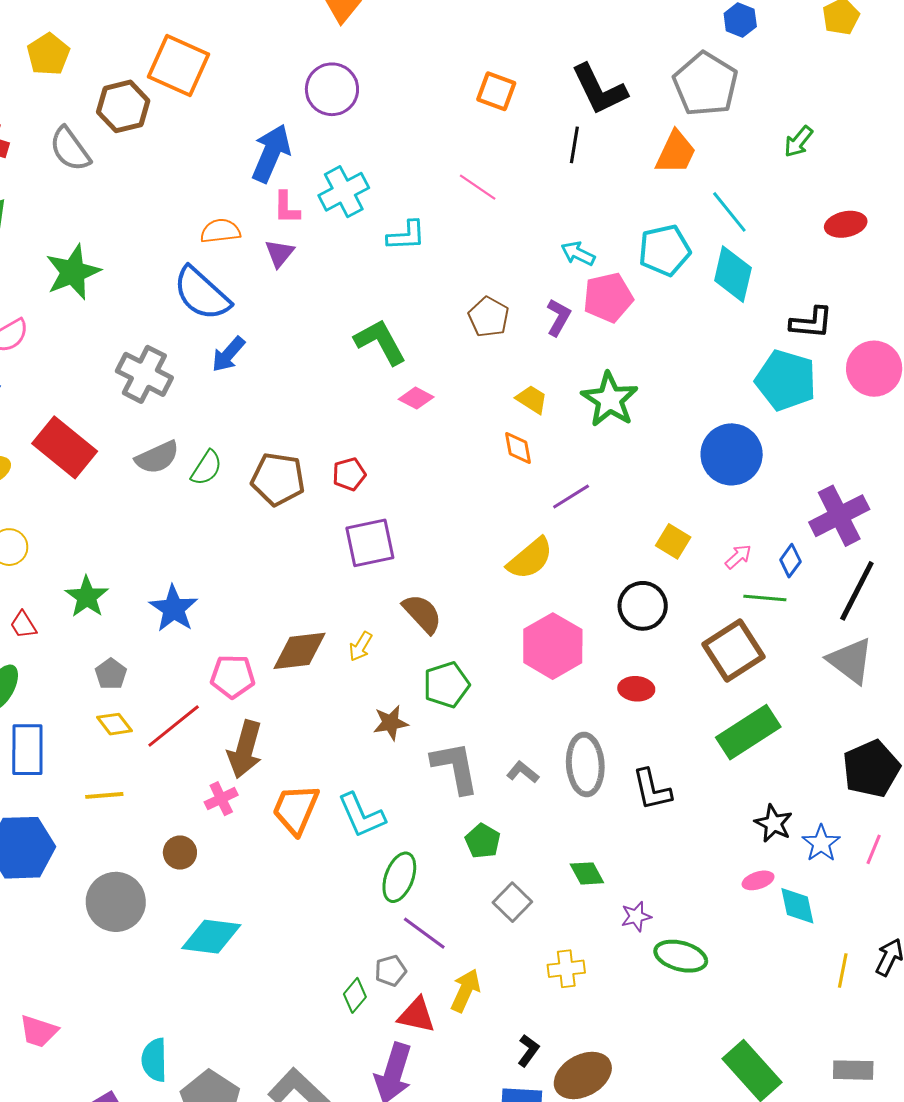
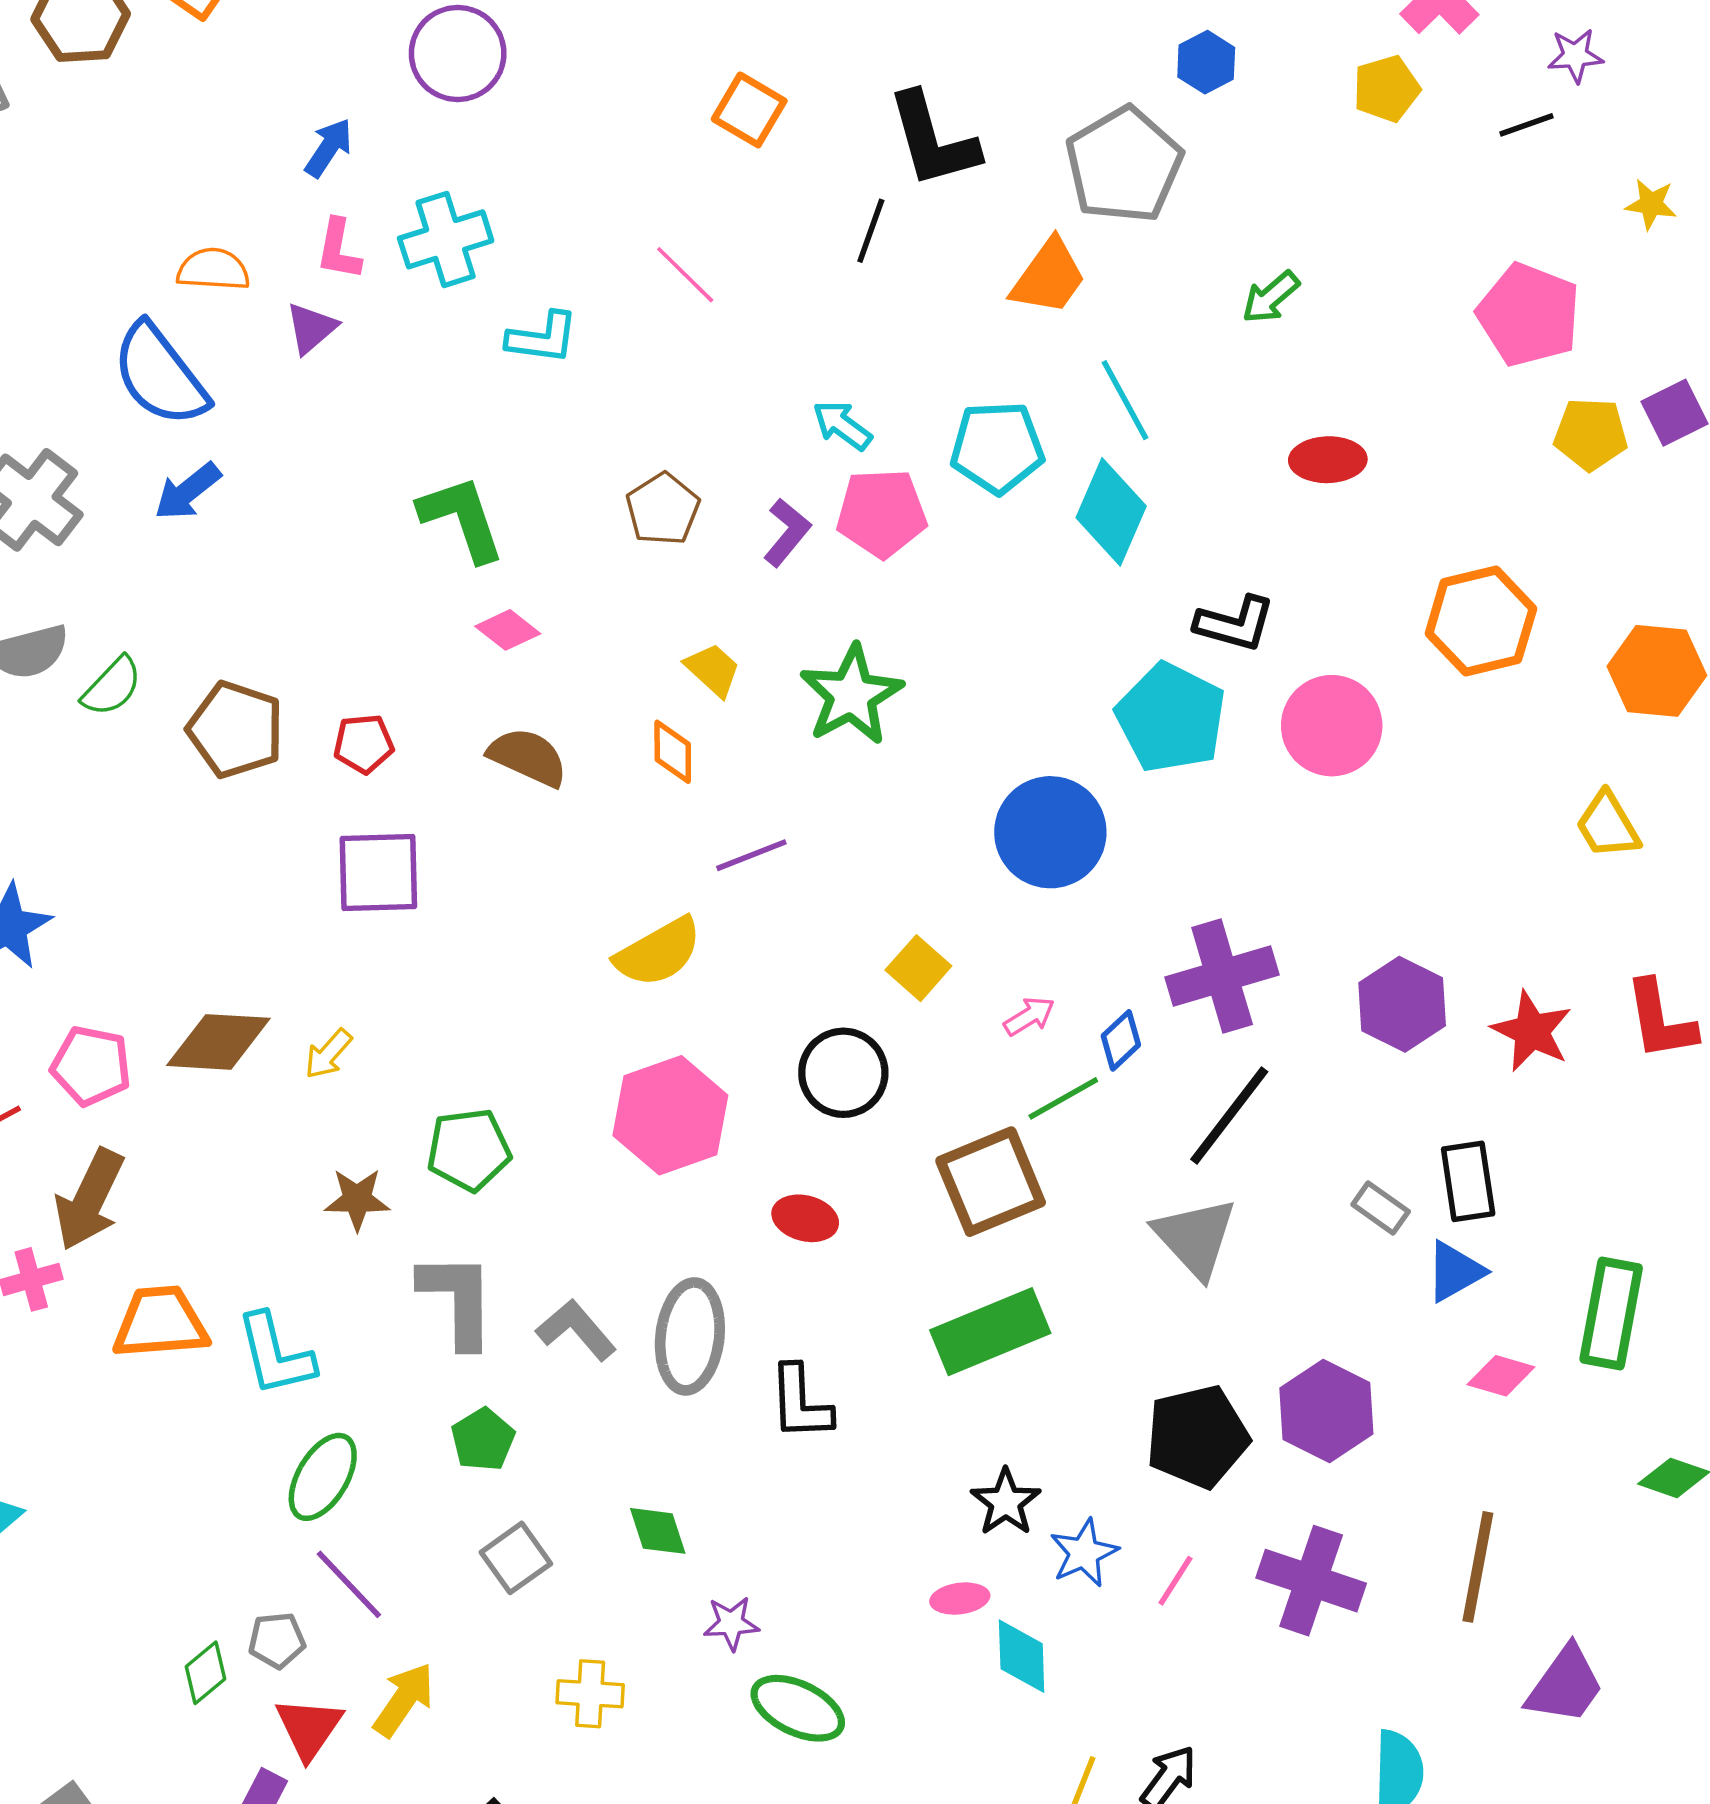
blue arrow: (271, 153) -> (329, 148), size x0.6
green line: (765, 598) -> (1063, 1098), turned -45
brown semicircle: (422, 614) -> (528, 757), moved, turned -33
gray L-shape: (523, 772) -> (576, 1330), size x1.4
orange trapezoid: (296, 809) -> (160, 1323), turned 52
red triangle: (417, 1015) -> (309, 1728), turned 42

